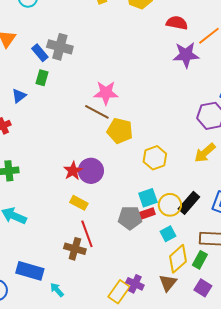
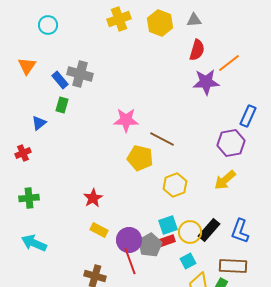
red semicircle: (177, 23) -> (197, 50), turned 95
brown line: (97, 112) -> (162, 139), moved
purple circle: (91, 171) -> (129, 240), moved
gray pentagon: (130, 218) -> (150, 245), turned -30
red line: (87, 234) -> (130, 261), moved

